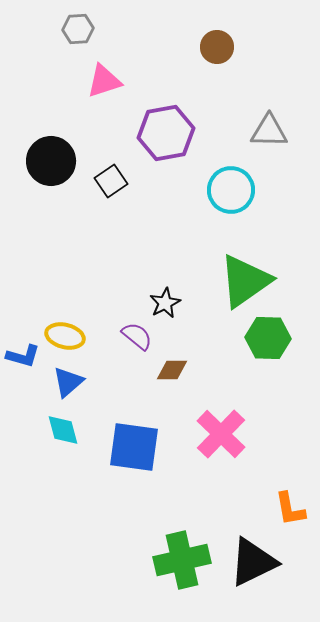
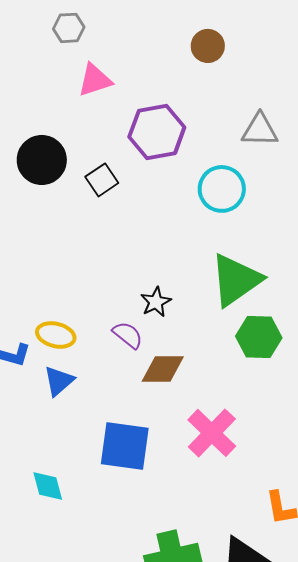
brown diamond: (172, 370) -> (163, 369), size x1.4
cyan diamond: (63, 430) -> (48, 486), moved

